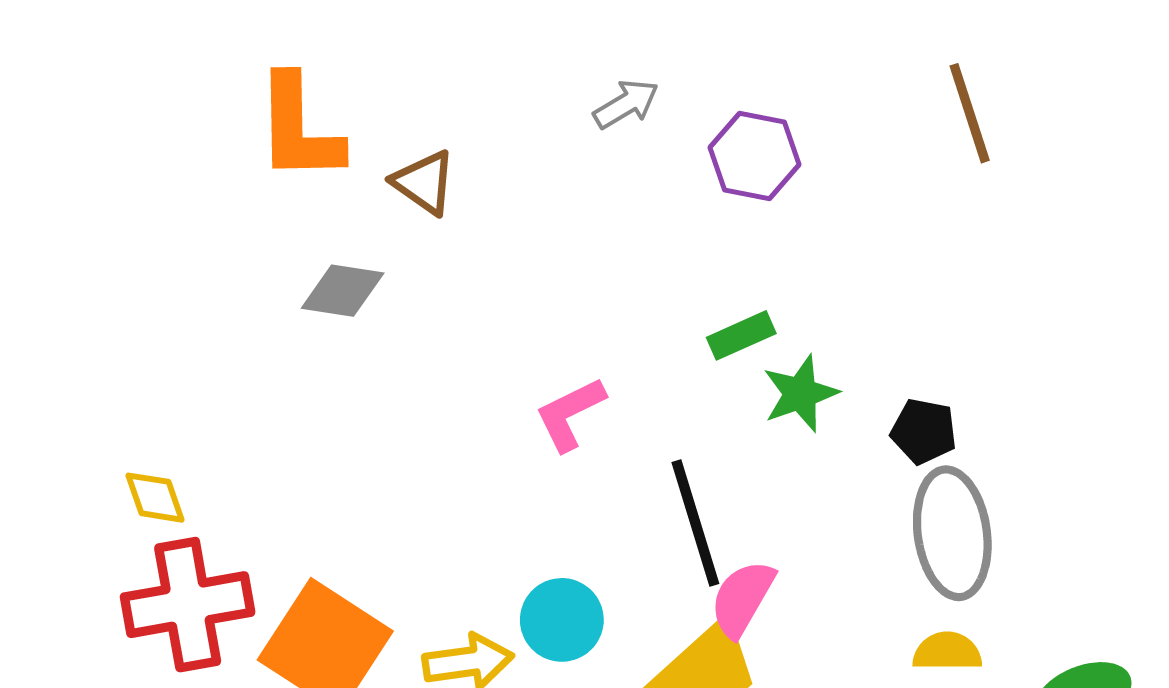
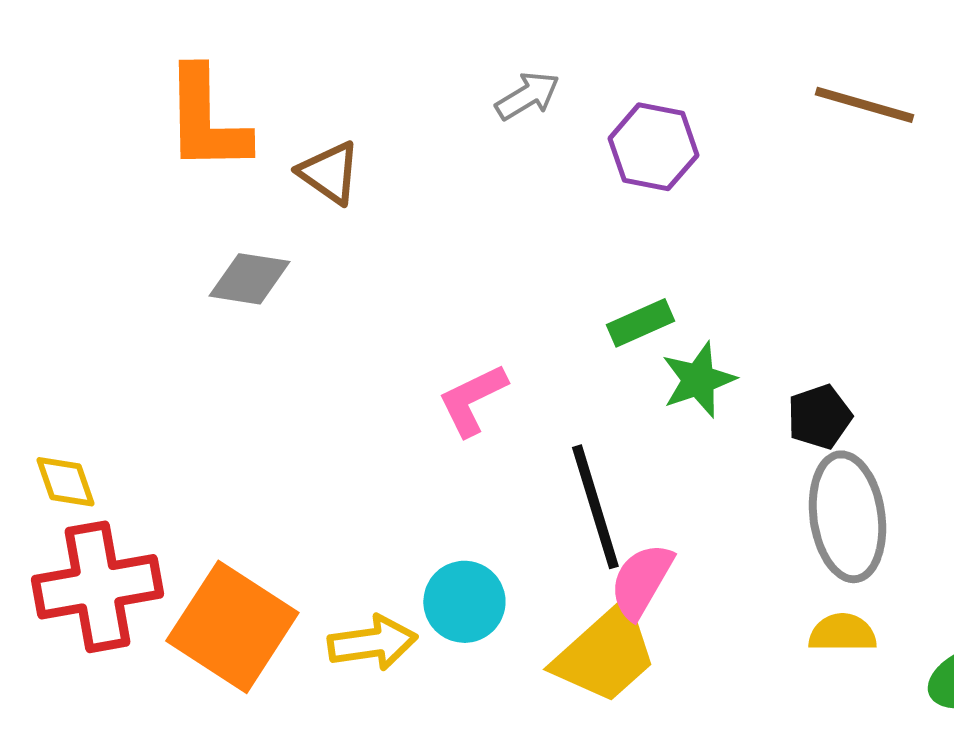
brown line: (970, 113) -> (864, 105), turned -56
black pentagon: (924, 431) -> (819, 417), turned -30

